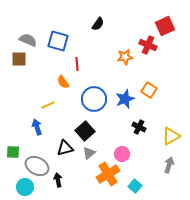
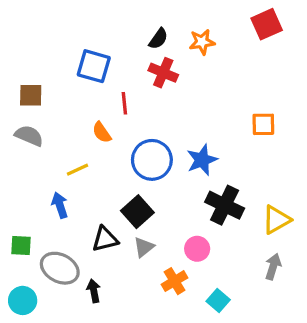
red square: (165, 26) -> (267, 24), moved
gray semicircle: (28, 40) -> (29, 136), moved
red cross: (148, 45) -> (163, 73), moved
orange star: (125, 57) -> (202, 42), moved
orange square: (149, 90) -> (263, 124), moved, turned -35
black cross: (139, 127) -> (225, 205), size x1.6
orange cross: (108, 174) -> (175, 281), size x0.7
cyan circle: (25, 187) -> (23, 300), moved

